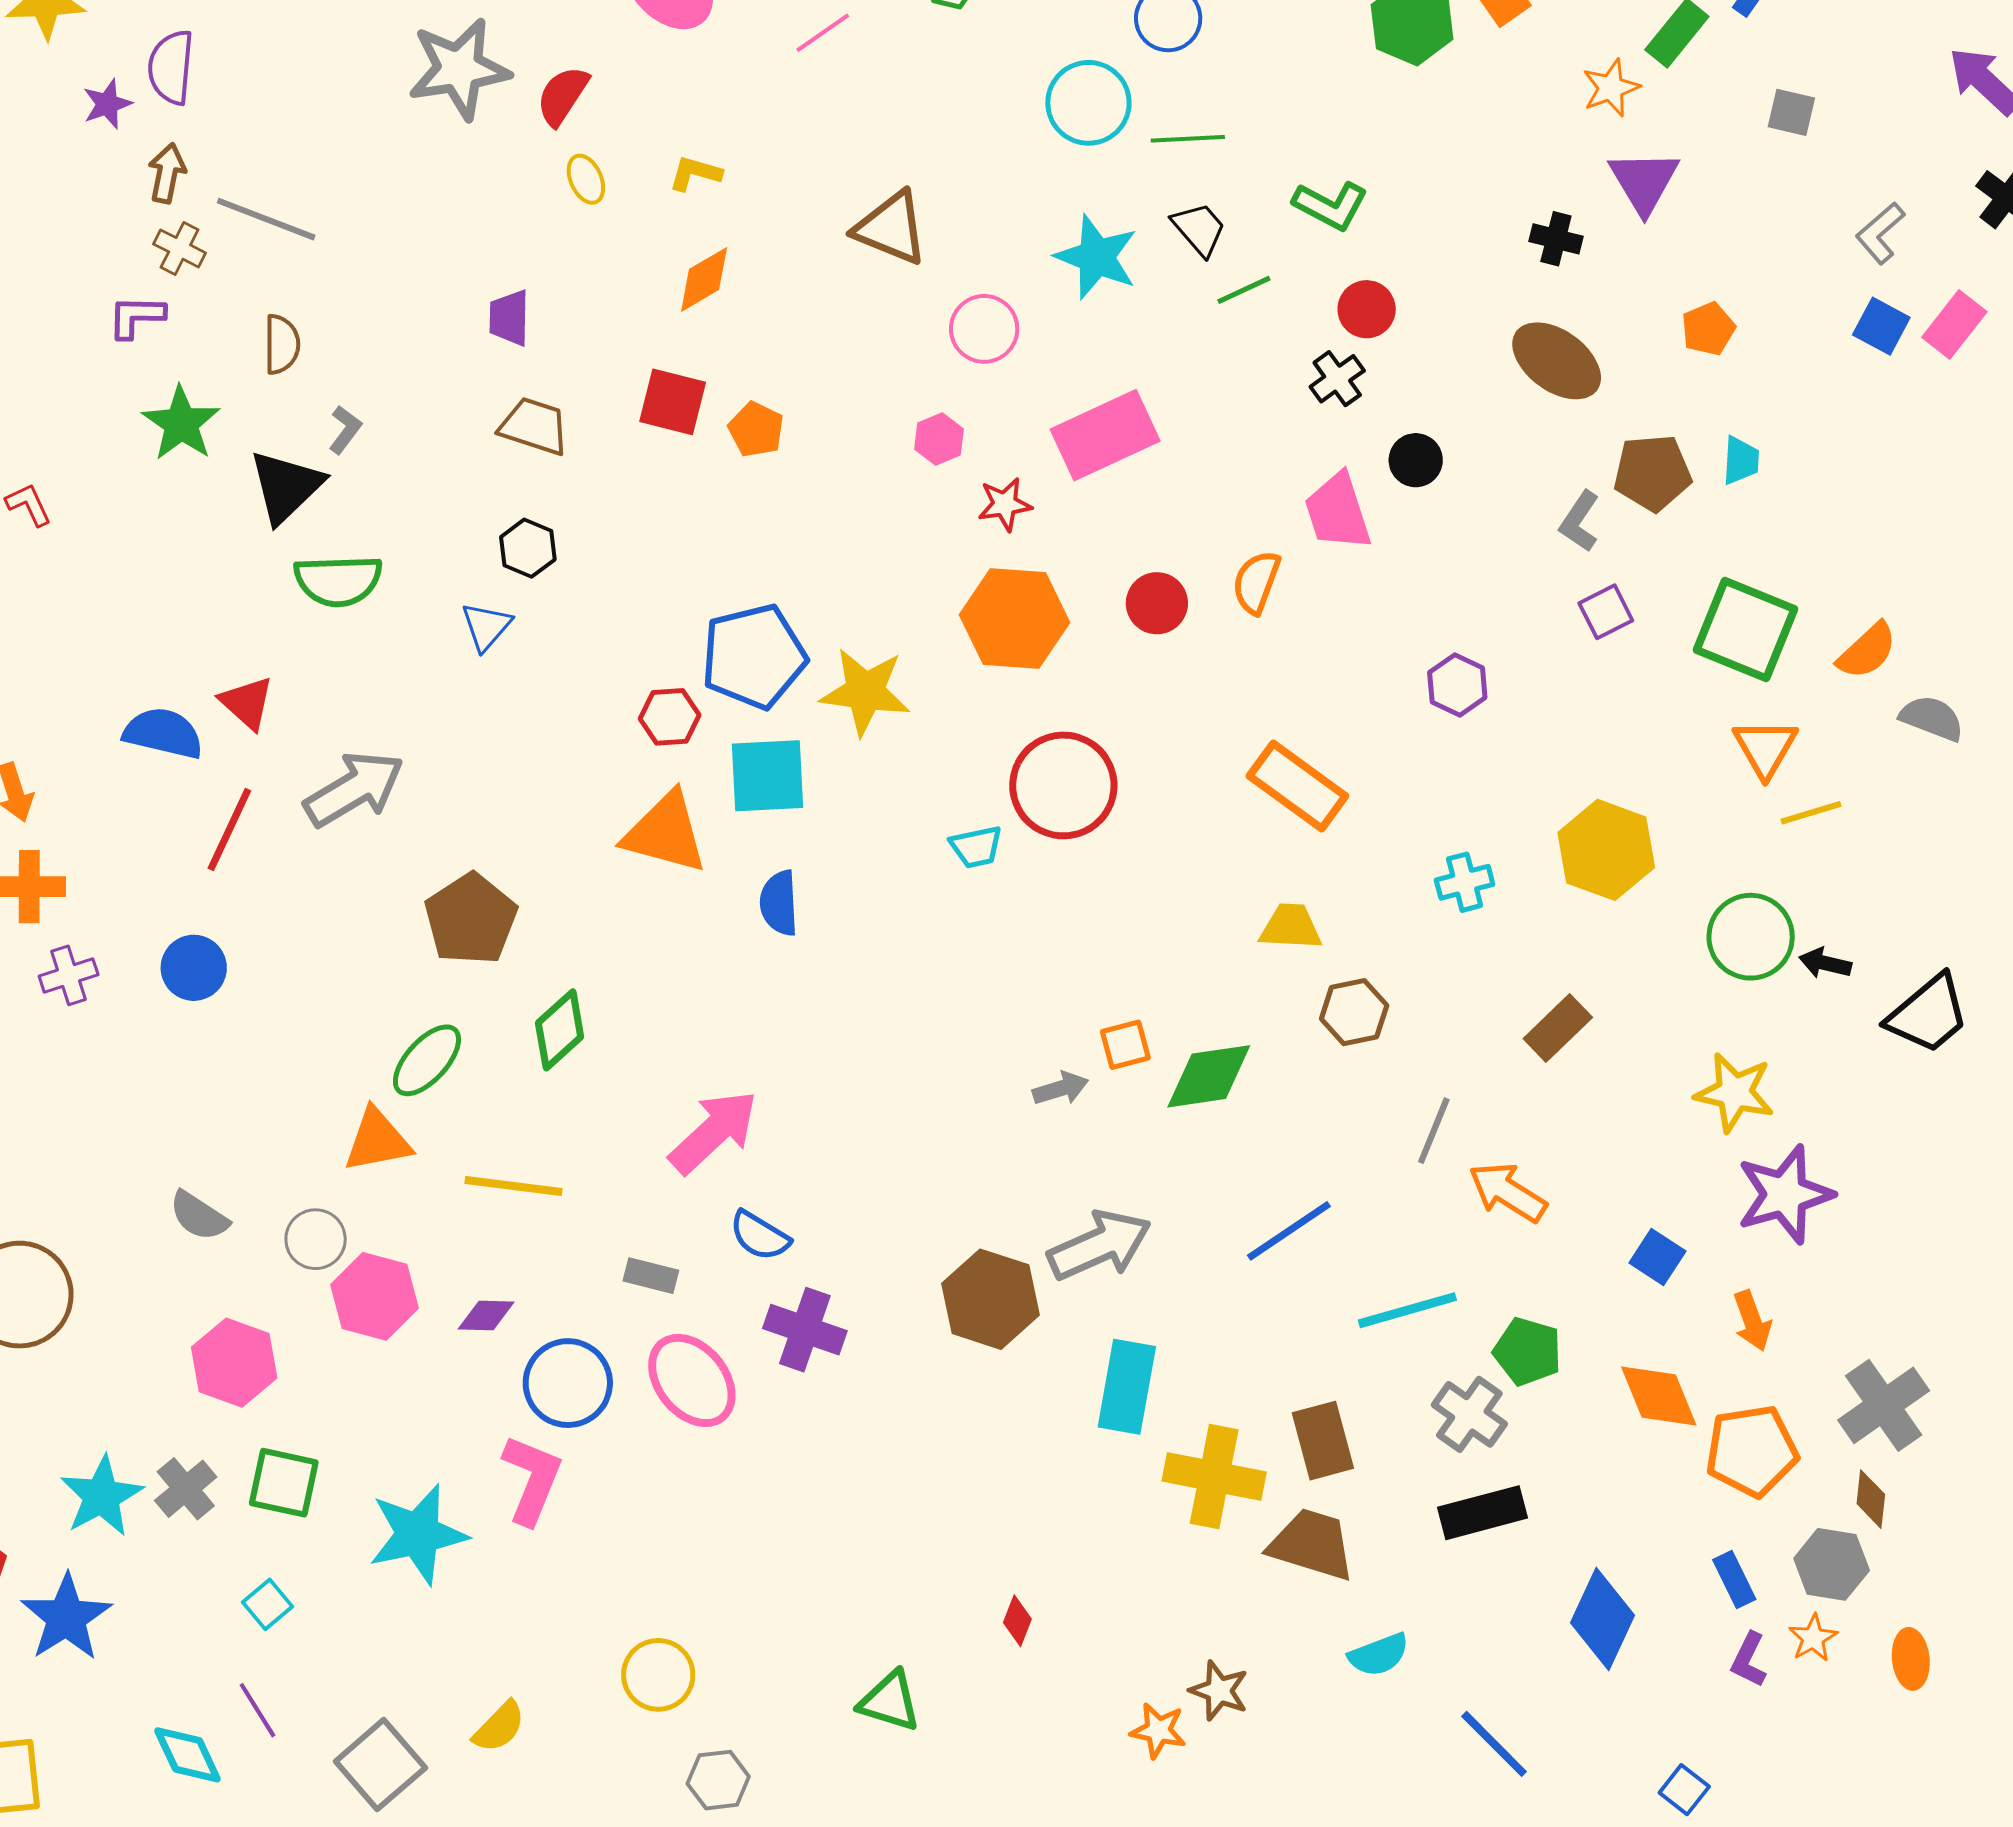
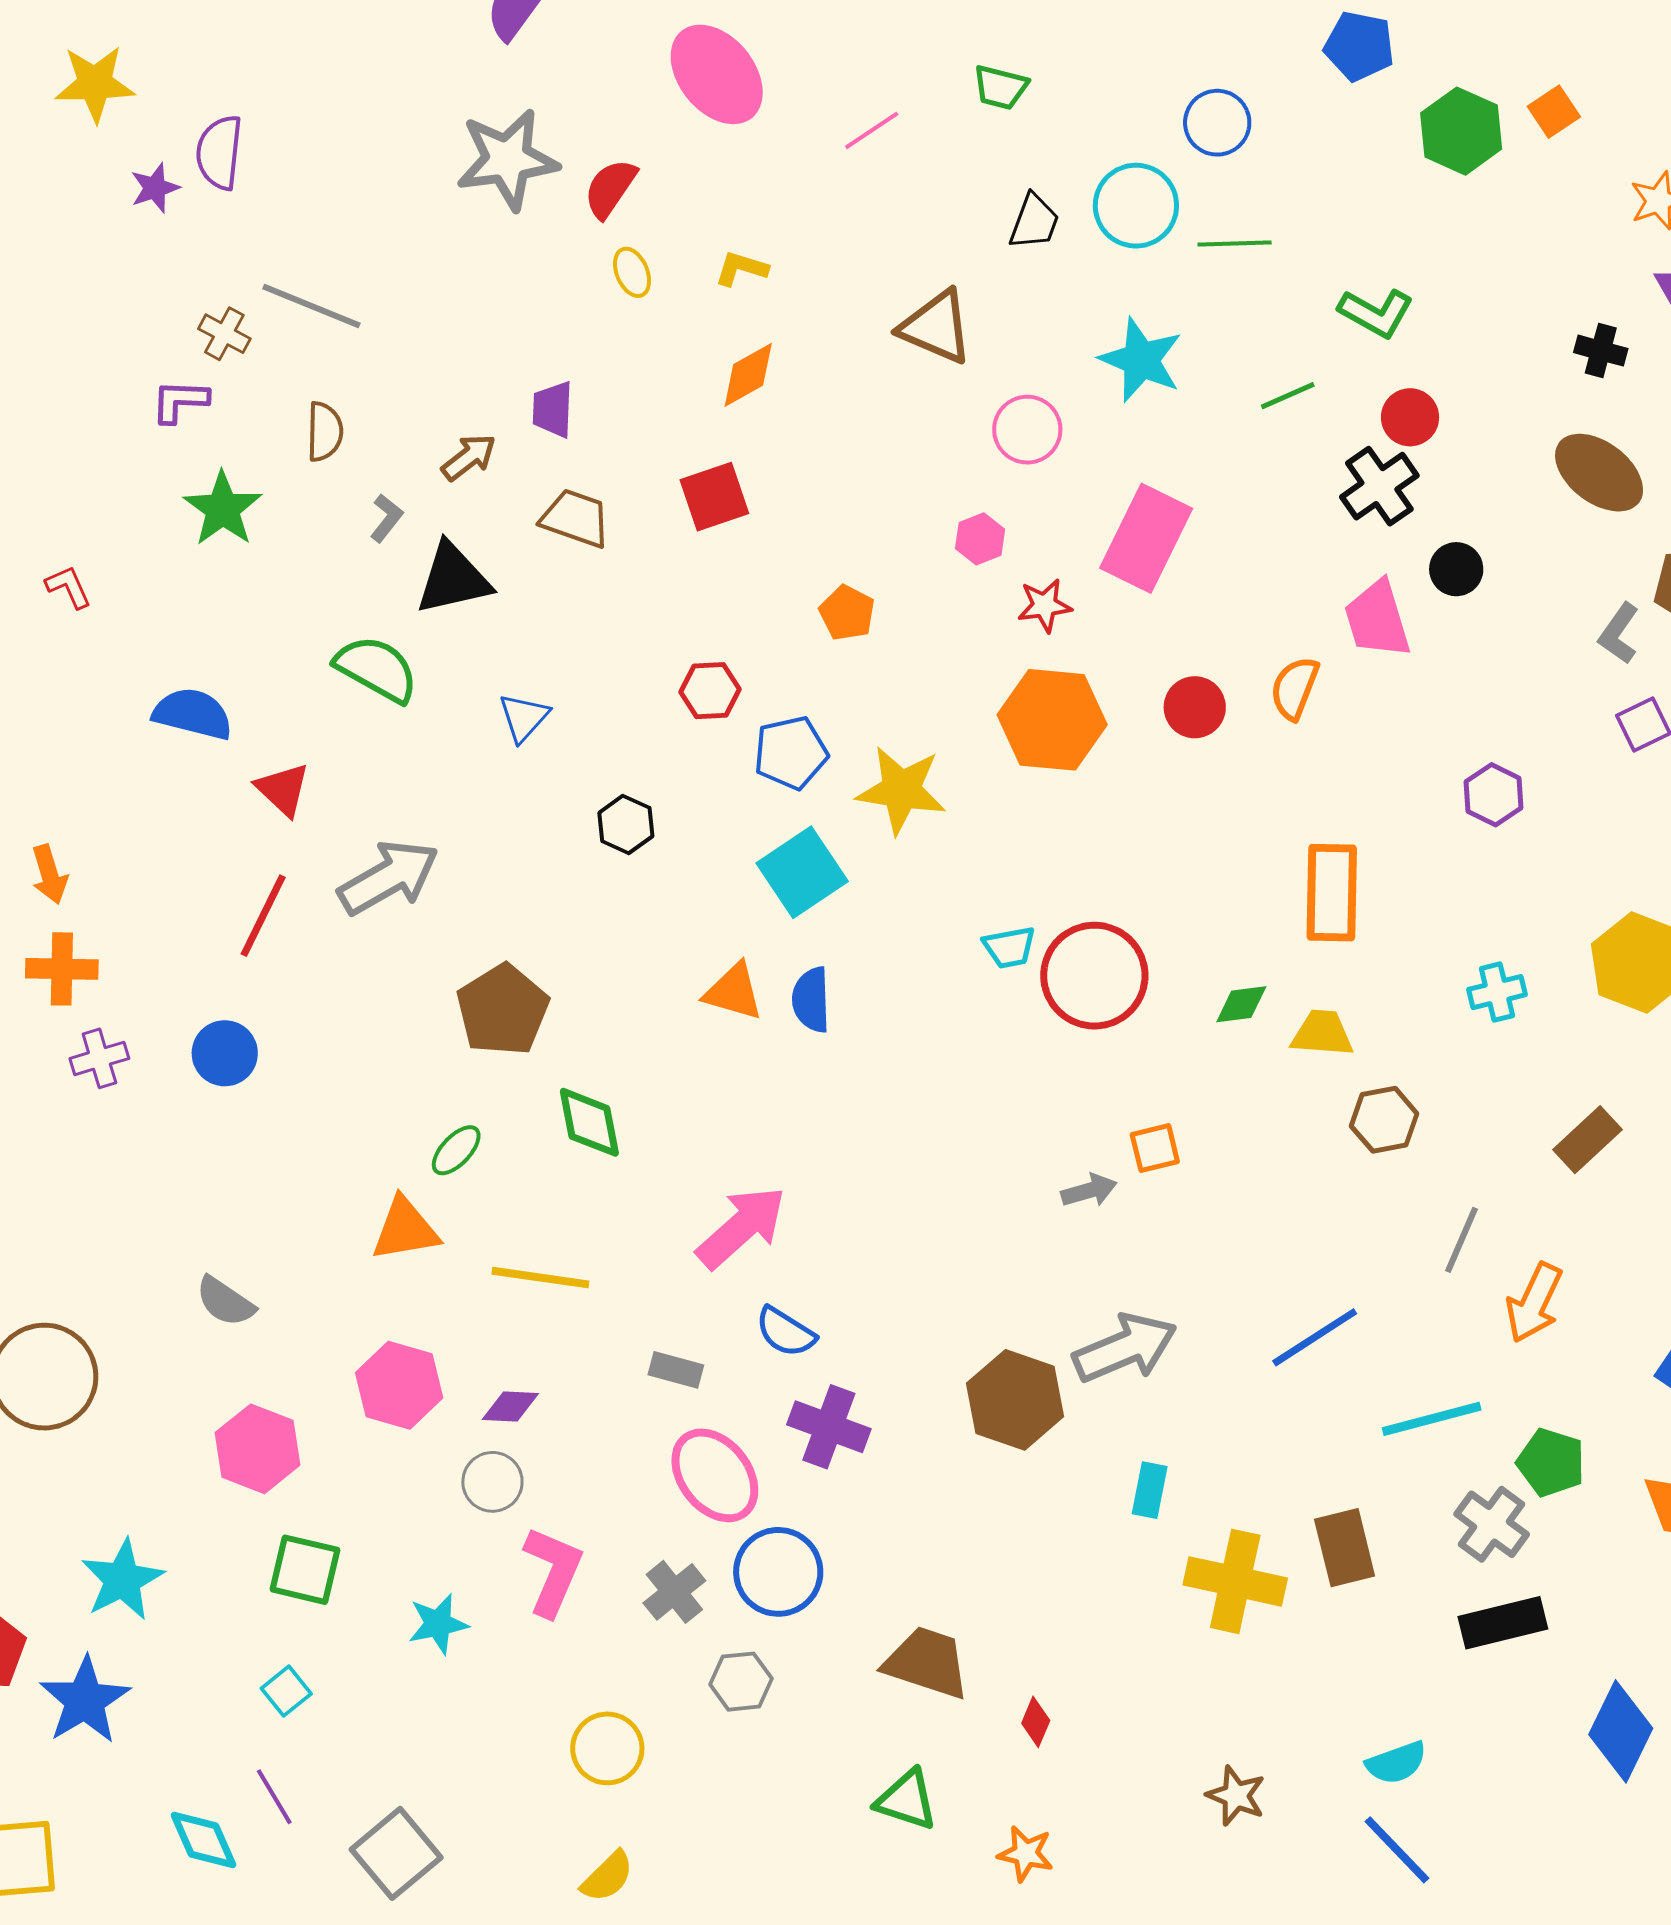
brown arrow: (167, 173) -> (469, 457), moved, turned 40
black trapezoid: (1199, 229) -> (1034, 222), moved, turned 60
black cross: (1337, 379) -> (1379, 486), size x1.4
red square: (673, 402) -> (714, 497), turned -34
orange pentagon: (756, 430) -> (847, 613), moved
pink rectangle: (1105, 435) -> (1146, 538), turned -40
black triangle: (286, 486) -> (453, 579), moved, turned 30
black hexagon: (528, 548) -> (626, 824), moved
green semicircle: (338, 581) -> (377, 669), turned -150
blue pentagon: (754, 657) -> (791, 753), size x0.7
red hexagon: (670, 717) -> (710, 691), moved
blue semicircle: (163, 733) -> (193, 714), moved
cyan square: (767, 776) -> (802, 872), turned -32
red circle: (1063, 785) -> (1094, 976), moved
orange rectangle: (1297, 786) -> (1332, 893), turned 54
orange triangle: (665, 833) -> (733, 992), moved, size x0.7
green diamond: (560, 1030) -> (589, 1122), turned -60
green ellipse: (427, 1060) -> (456, 1150), size x0.7
green diamond: (1209, 1076) -> (1241, 1004), moved, size x0.6
orange arrow: (1508, 1192) -> (1534, 1303), turned -98
gray circle: (316, 1239) -> (492, 1482), moved
blue circle: (568, 1383) -> (778, 1572), moved
cyan rectangle: (1127, 1387) -> (1150, 1490), size x0.6
gray cross: (186, 1489) -> (674, 1592), moved
cyan star: (418, 1534) -> (438, 1624), size x0.6
brown trapezoid: (1312, 1544) -> (927, 1663), moved
yellow circle: (658, 1675) -> (607, 1748), moved
yellow semicircle: (499, 1727) -> (607, 1877), moved
orange star: (1158, 1730) -> (1026, 1854), moved
blue line: (1494, 1744) -> (1397, 1850), moved
gray hexagon: (718, 1780) -> (741, 1682), moved

